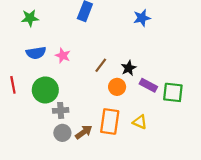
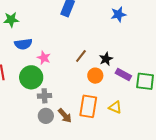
green star: (30, 18) -> (11, 20), moved
pink star: (63, 56) -> (44, 58), moved
brown arrow: (84, 132) -> (65, 116), turned 84

